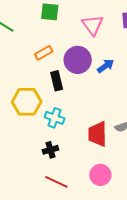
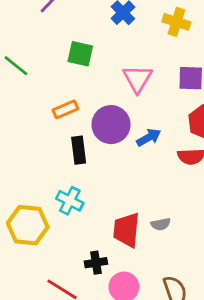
yellow hexagon: (27, 102) -> (28, 225), moved
black cross: (50, 150) -> (96, 263), moved

